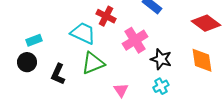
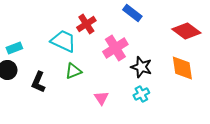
red cross: (106, 16) -> (86, 24), turned 30
green triangle: (93, 63) -> (73, 71), size x0.7

